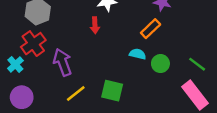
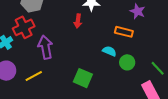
orange rectangle: (151, 29) -> (124, 32), turned 48
yellow line: (76, 93) -> (34, 76), moved

